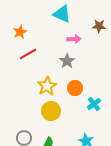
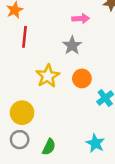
red line: (28, 54) -> (24, 37), turned -54
yellow circle: (51, 111) -> (22, 113), moved

